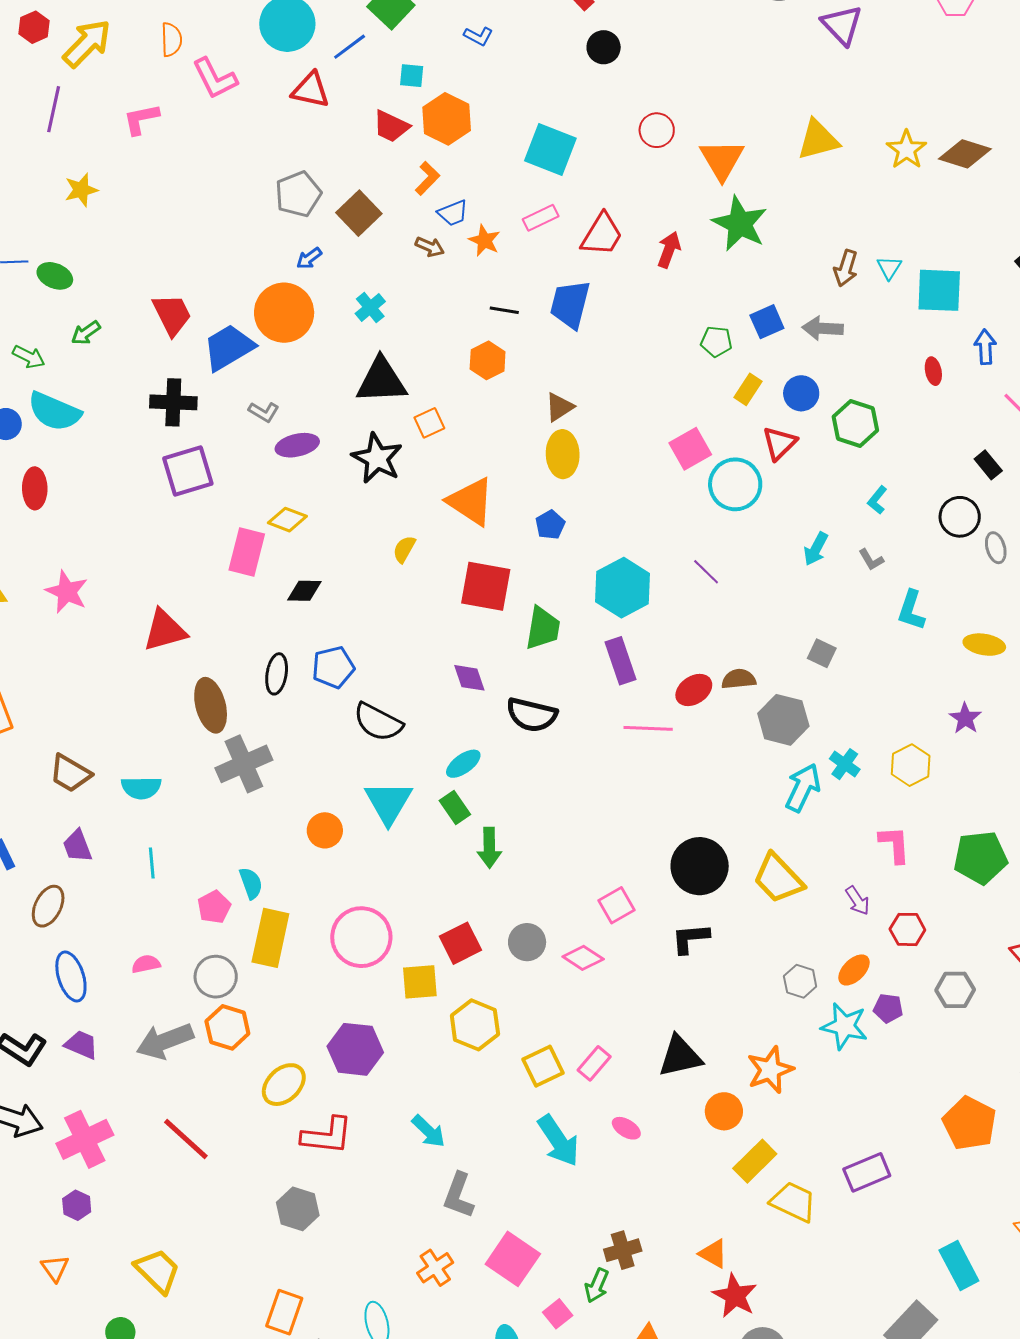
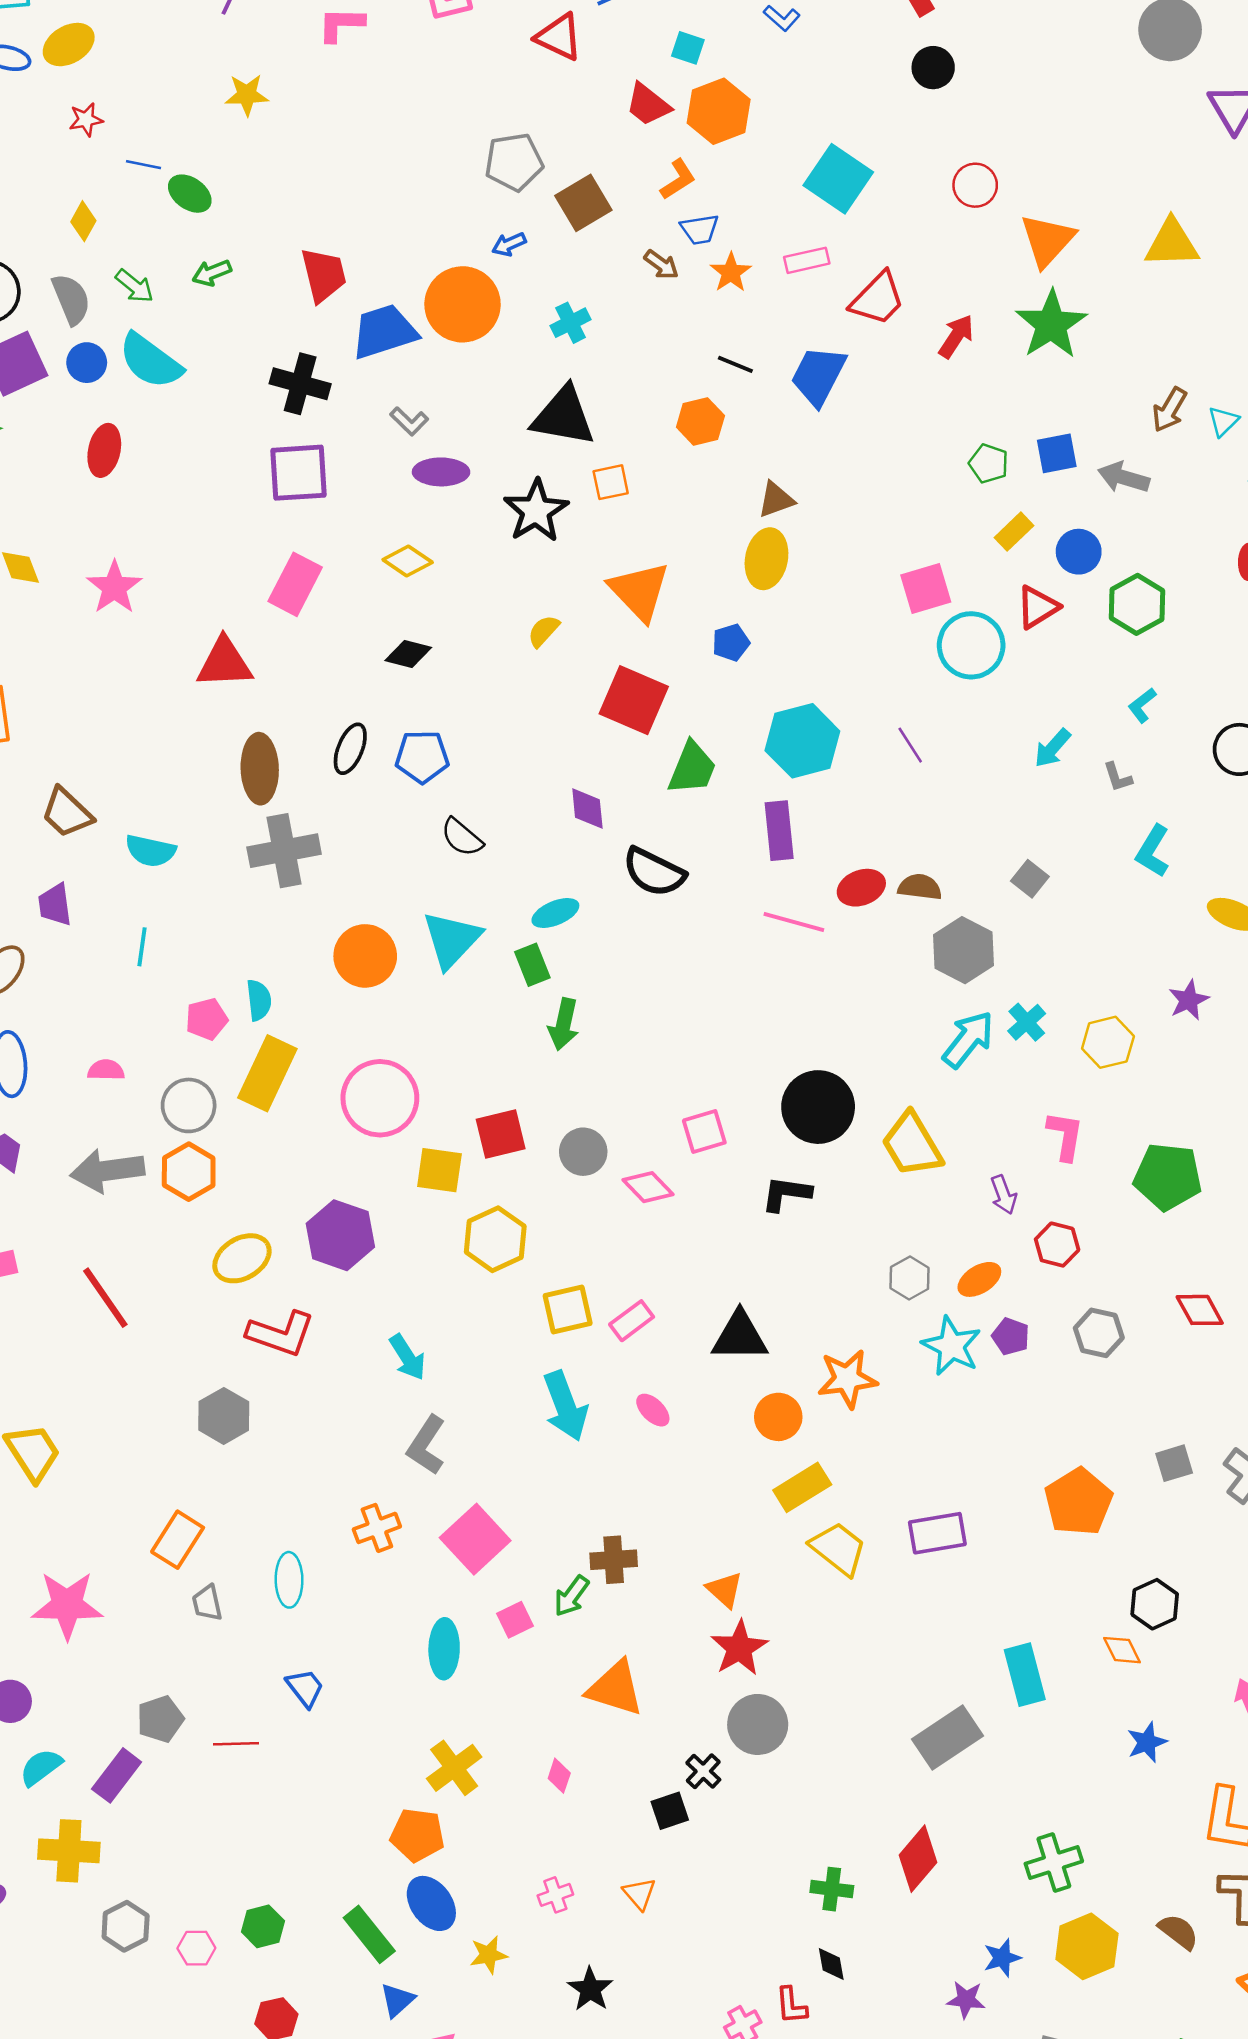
pink rectangle: (247, 552) -> (295, 584), moved
black semicircle: (378, 722) -> (462, 837), size x0.7
orange circle: (325, 830) -> (365, 956), size x1.4

